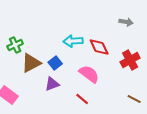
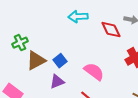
cyan arrow: (73, 41) -> (78, 17), moved
red diamond: (99, 47) -> (111, 30), moved

